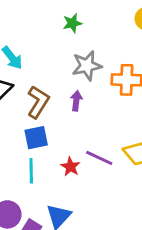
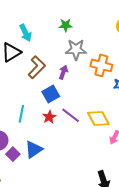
green star: (72, 23) -> (66, 25), moved
blue square: (36, 138) -> (51, 94), moved, turned -30

